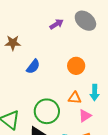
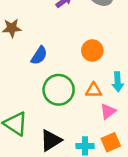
green circle: (47, 111) -> (59, 90), moved

